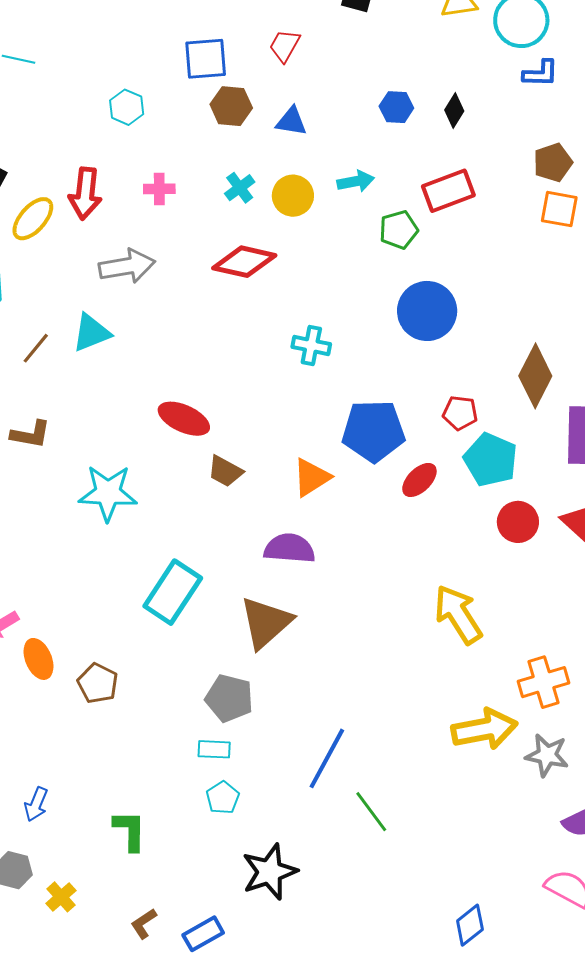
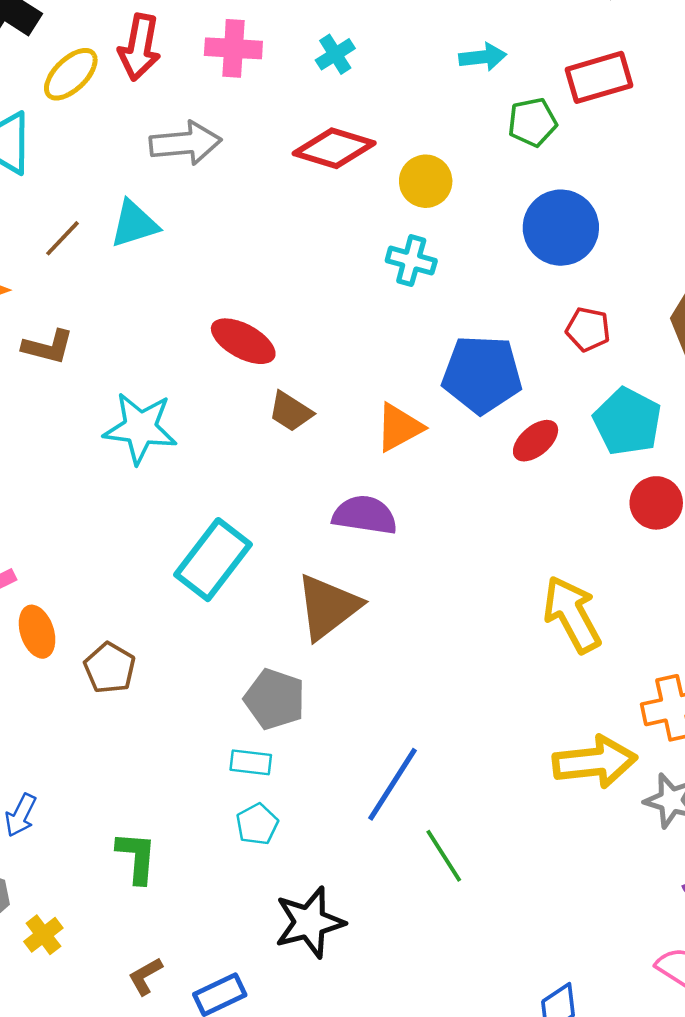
pink cross: (159, 189) -> (233, 48), size x1.4
yellow circle: (293, 196) -> (426, 181), moved
red pentagon: (460, 413) -> (588, 329), moved

